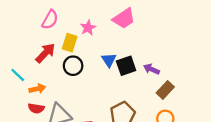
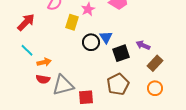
red arrow: (45, 53) -> (26, 22), moved
black circle: (73, 66) -> (91, 42), moved
black square: (126, 66) -> (121, 53), moved

